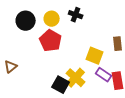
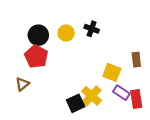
red pentagon: (51, 41) -> (36, 56), moved
black square: (61, 85) -> (76, 103), turned 36

